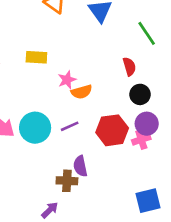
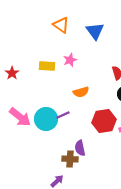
pink star: (67, 80) -> (70, 60), moved
purple line: (70, 126) -> (63, 115), moved

